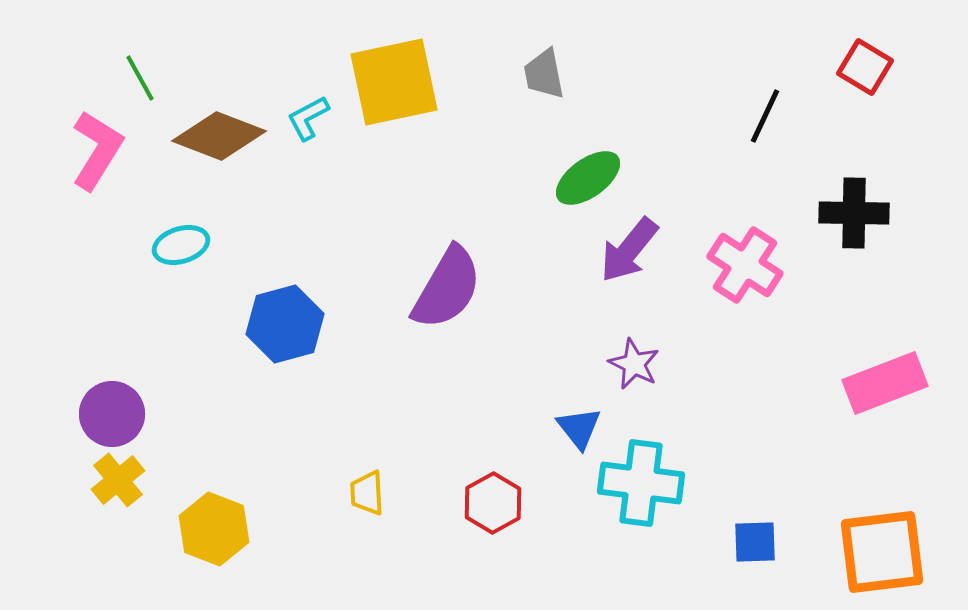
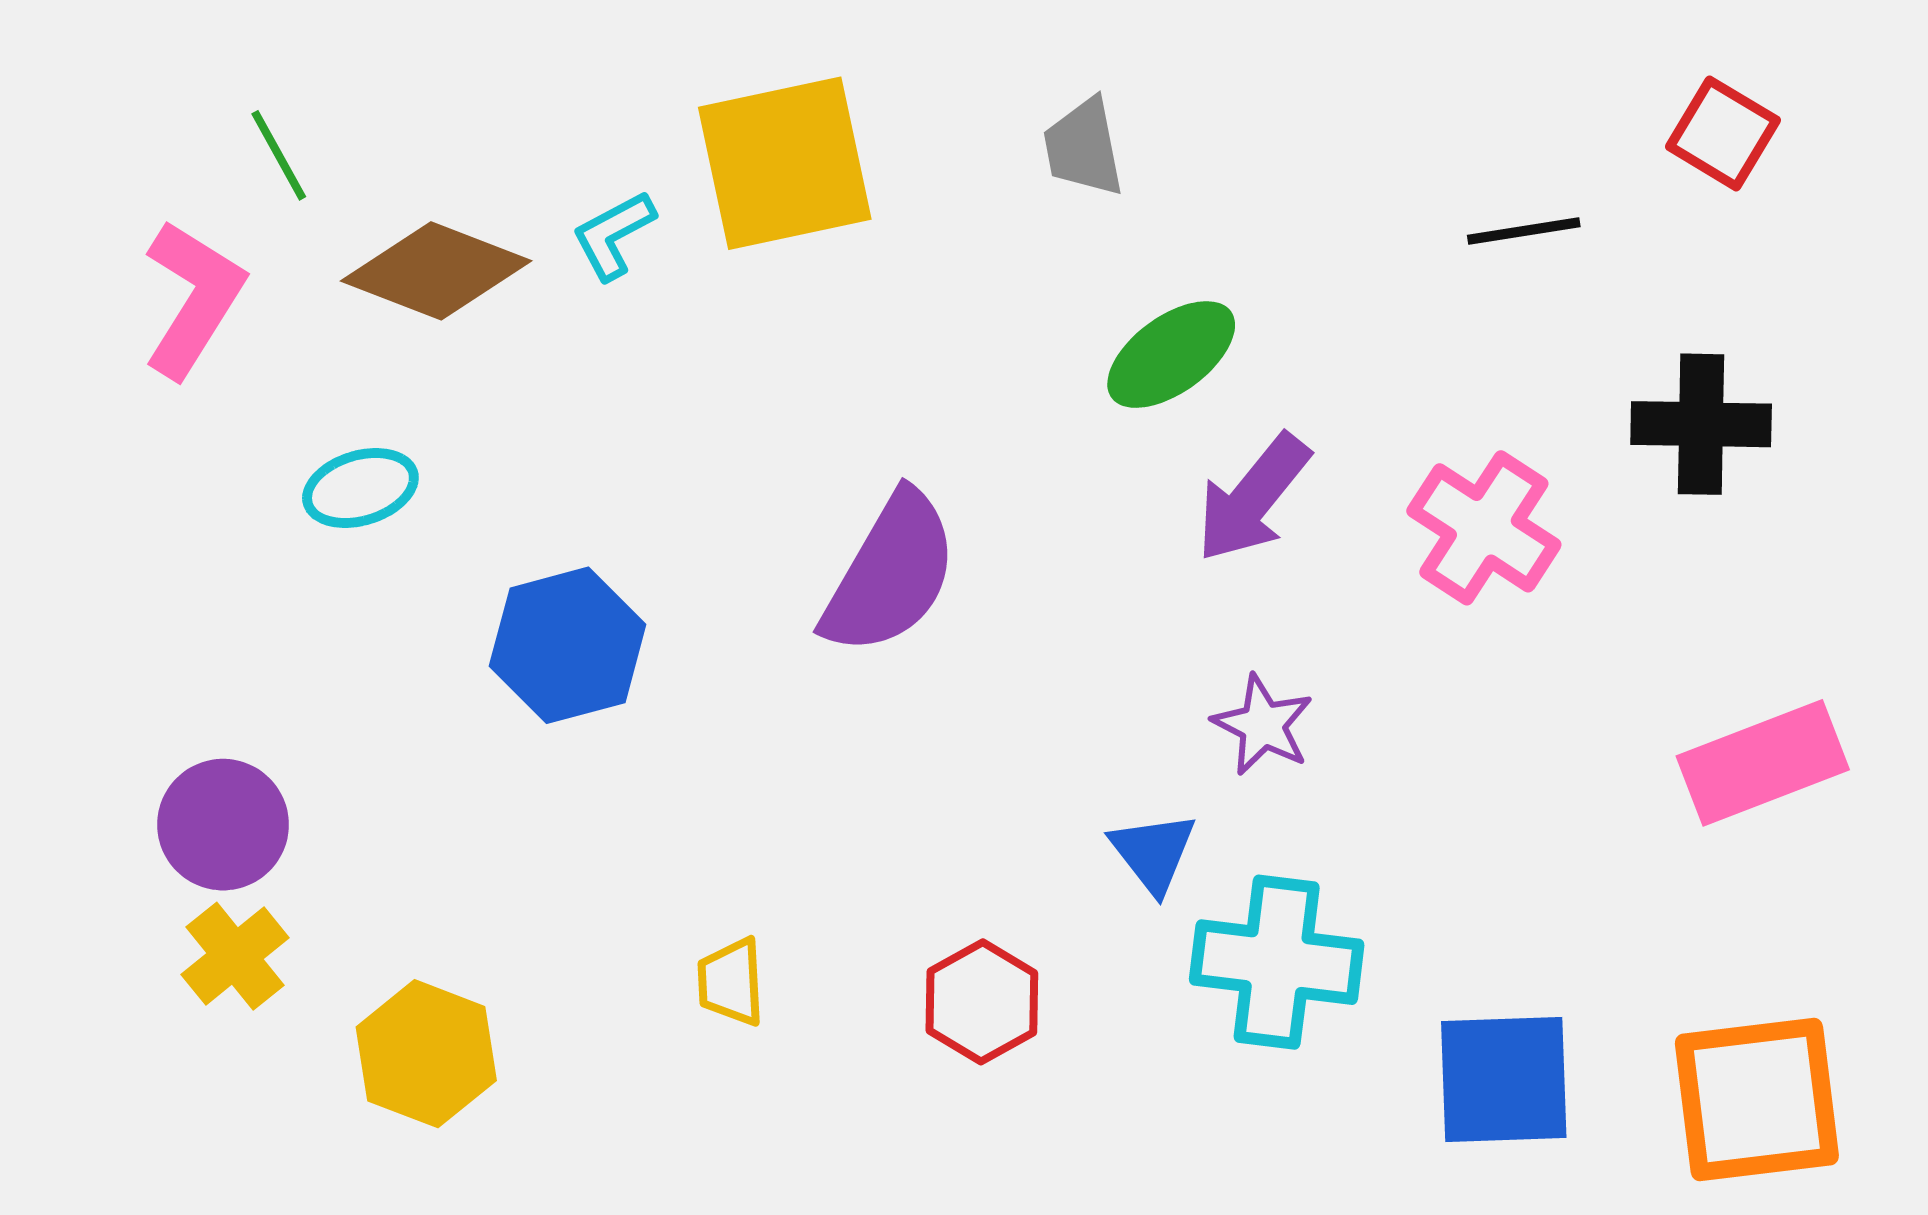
black line: (765, 116) -> (1524, 231), turned 56
blue square: (755, 542) -> (1504, 1080), size x1.6

